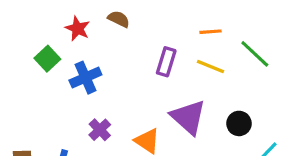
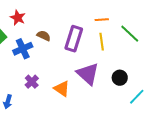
brown semicircle: (119, 19) -> (44, 36), moved
purple rectangle: (166, 62) -> (74, 39), size x1.4
yellow line: (211, 66) -> (102, 42), turned 60

